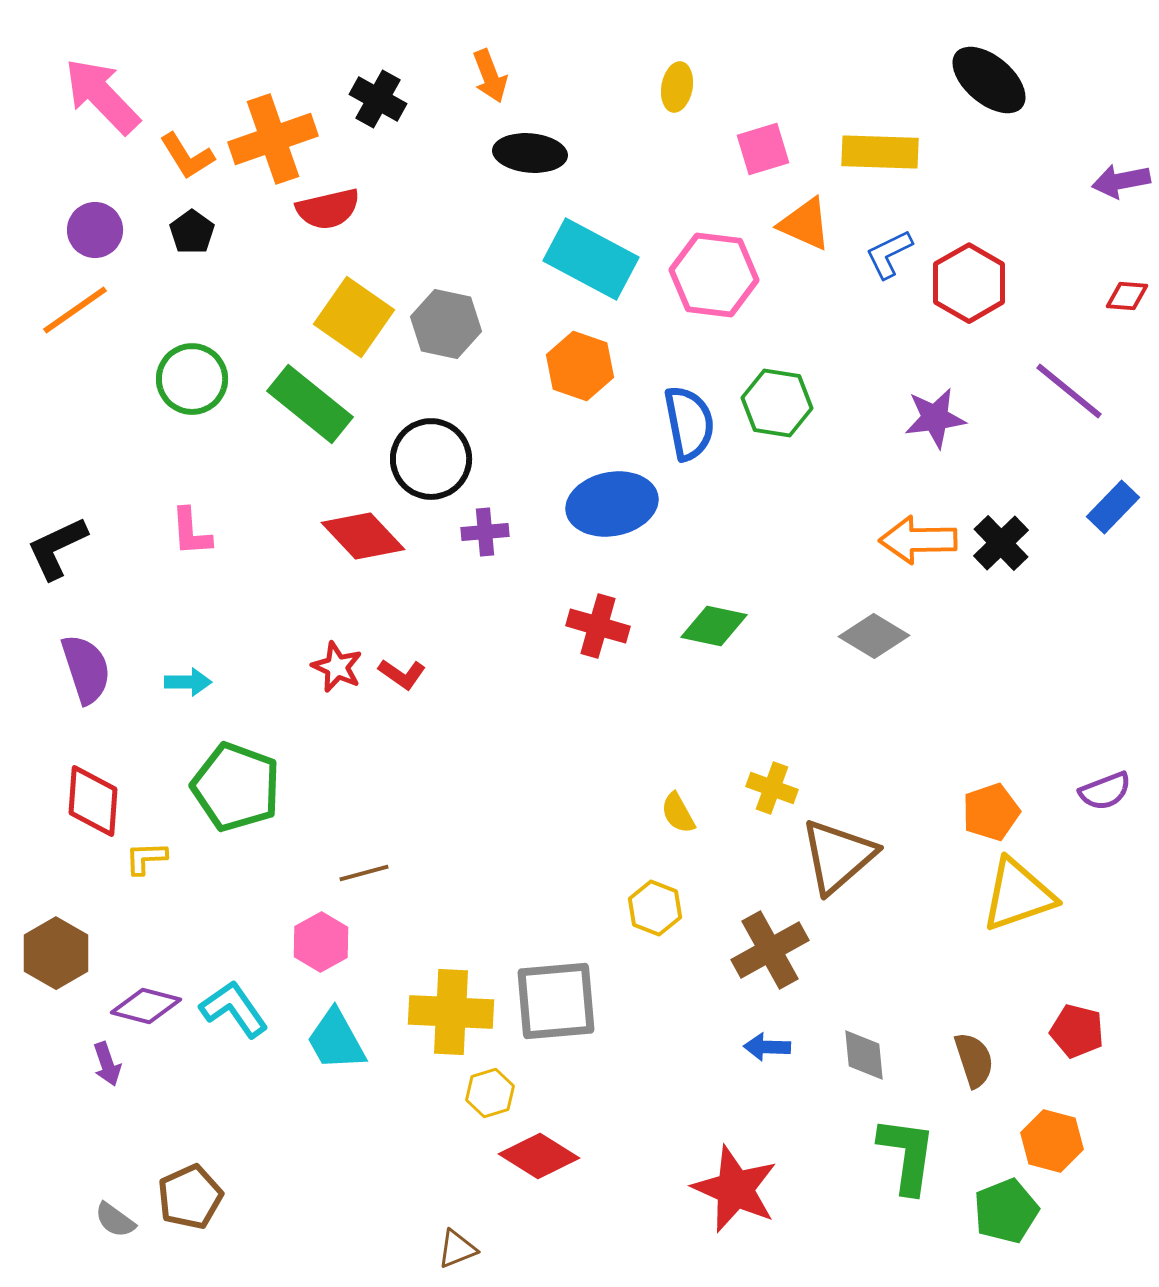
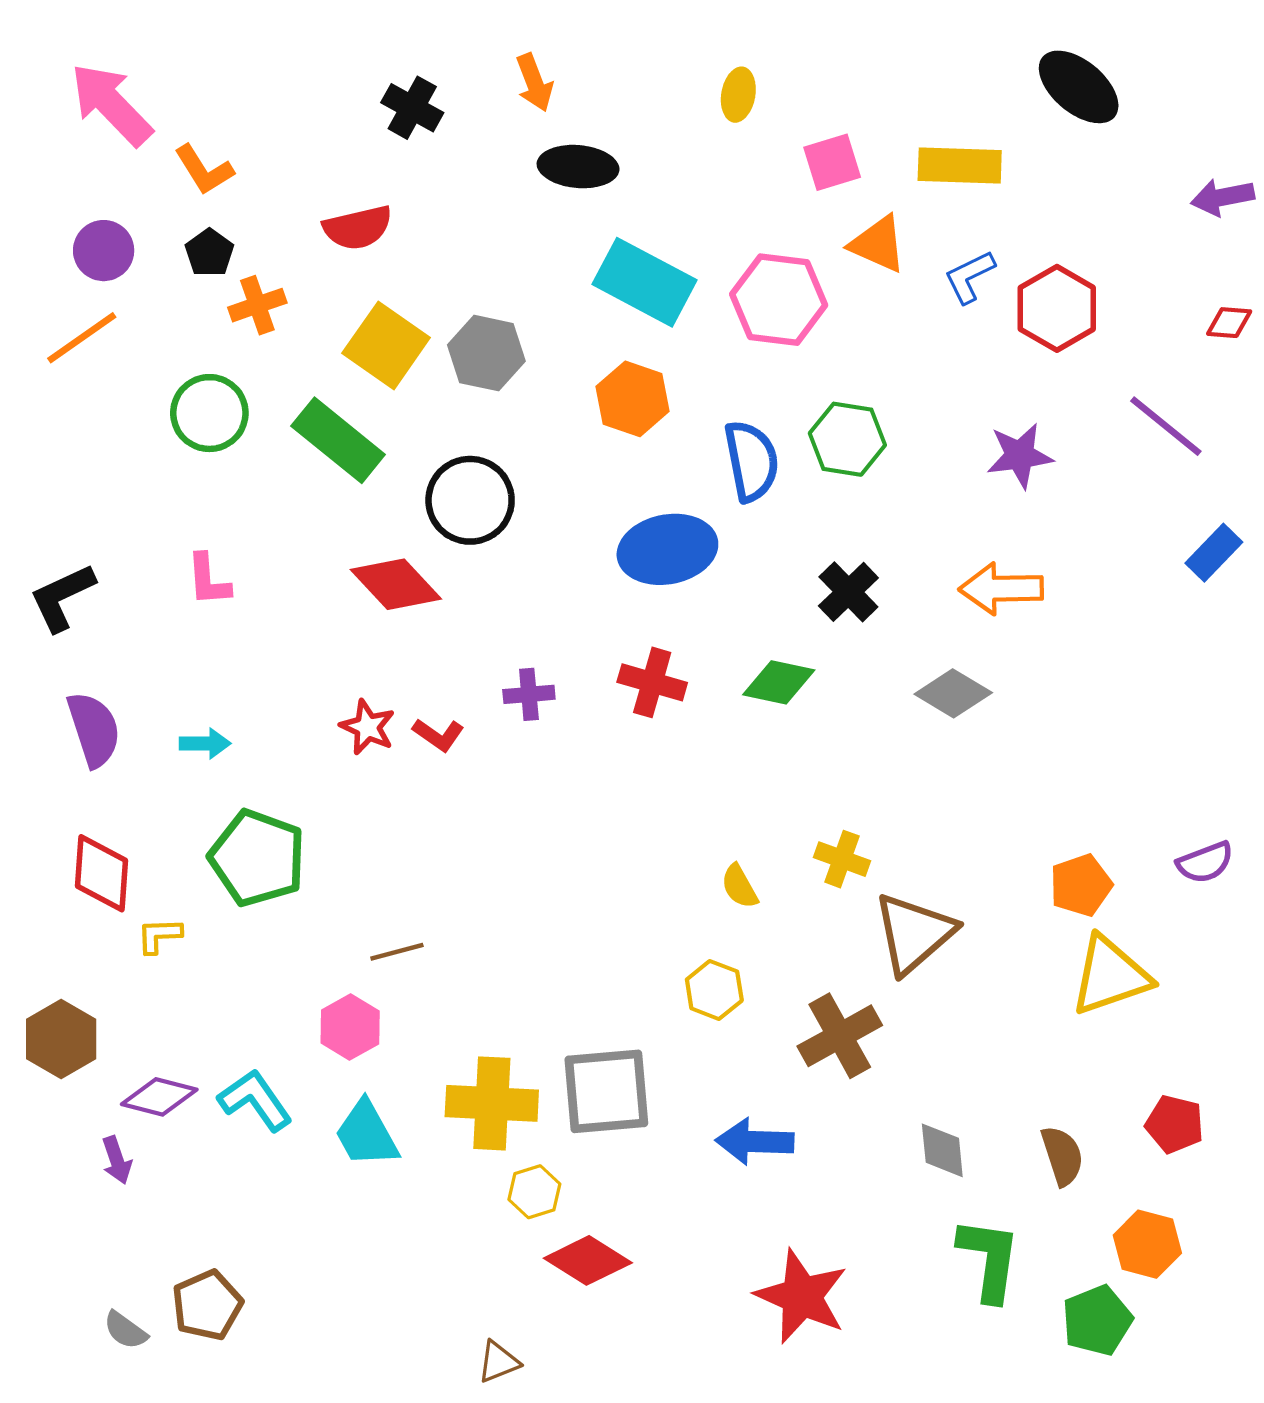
orange cross: (273, 139) -> (257, 305), moved, size x0.6
purple cross: (485, 532) -> (529, 694), moved
black cross: (1001, 543) -> (848, 592), moved
blue arrow: (767, 1047) -> (755, 1142), moved, size x1.5

